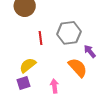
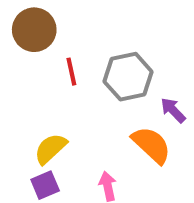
red line: (41, 38) -> (71, 72), moved

